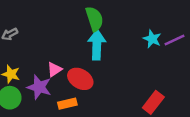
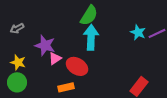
green semicircle: (94, 19) -> (89, 15), turned 50
purple star: (39, 87) -> (45, 45), moved

